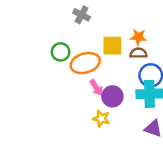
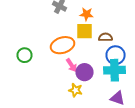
orange star: (138, 37) -> (86, 14), moved
green circle: (61, 52) -> (24, 55), moved

